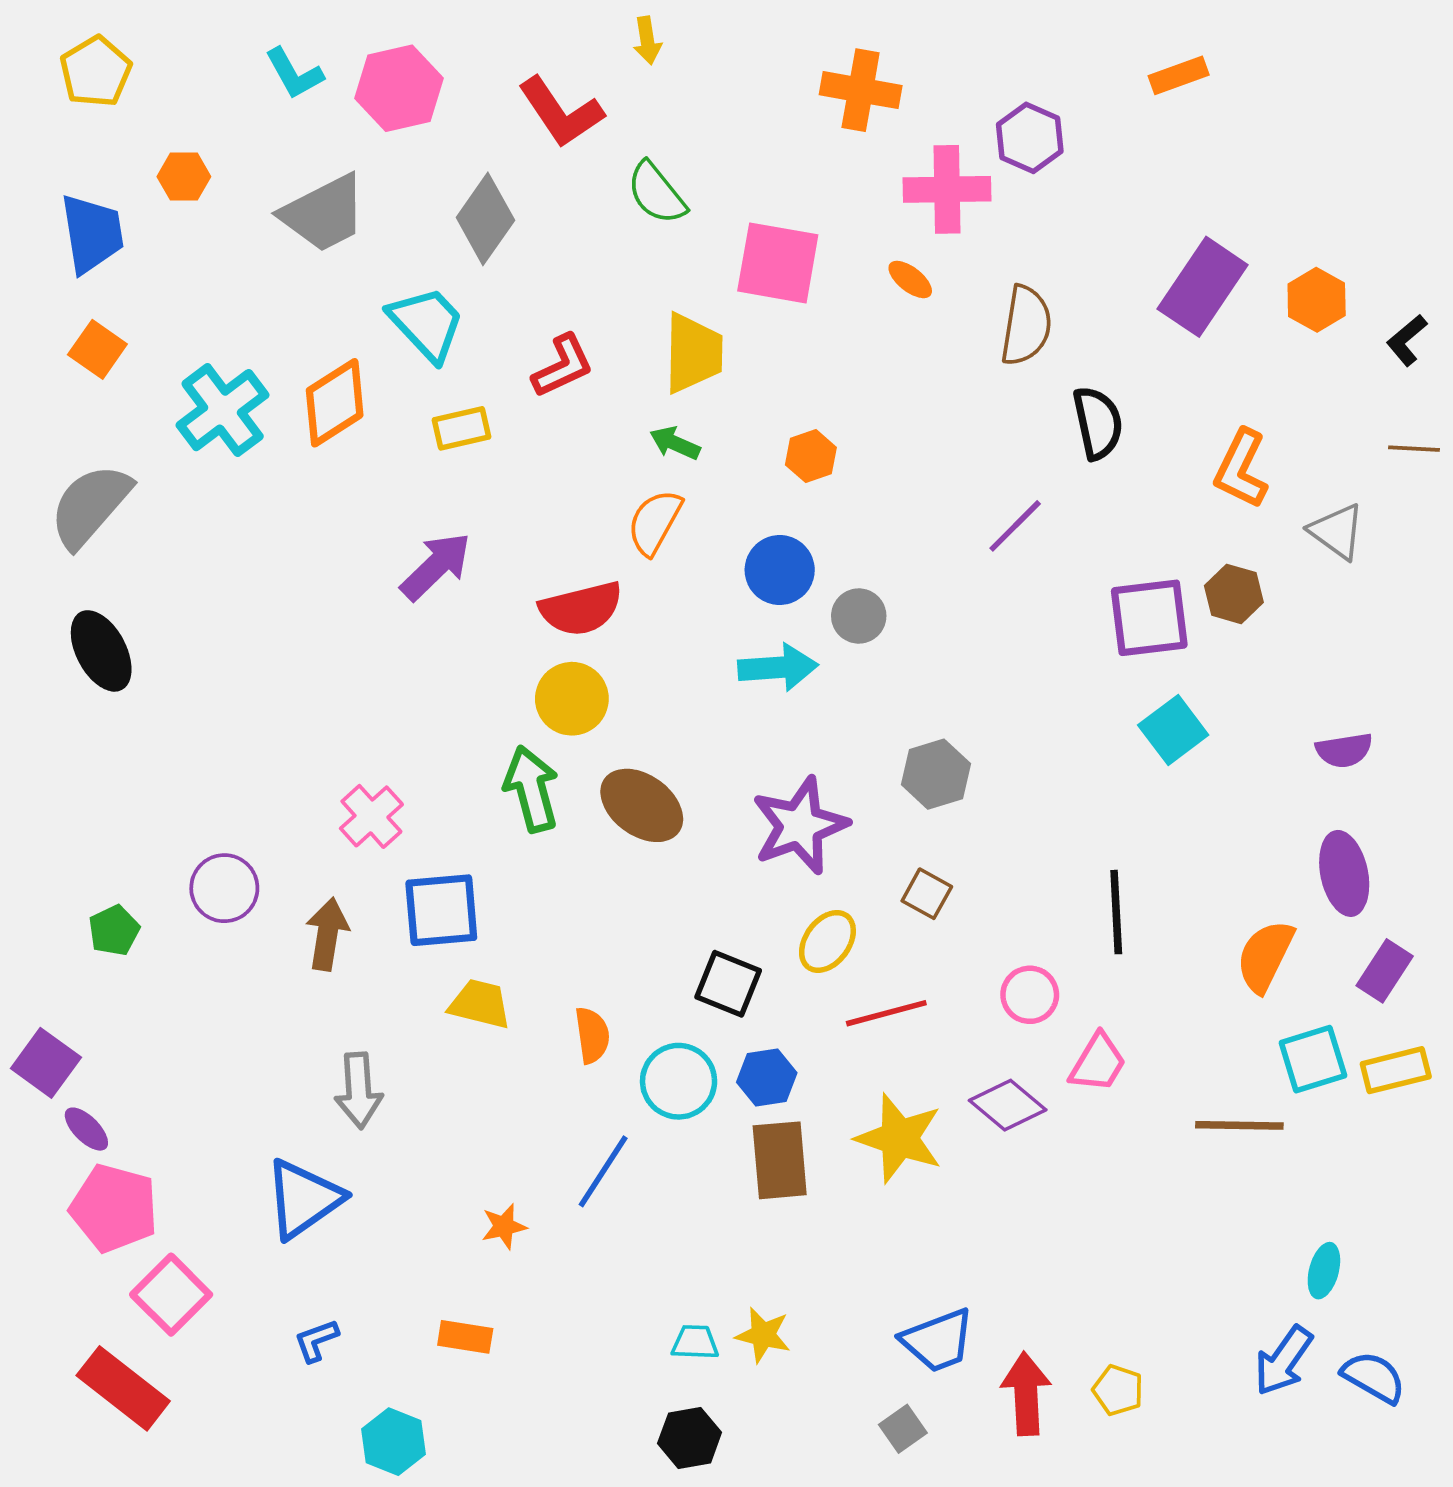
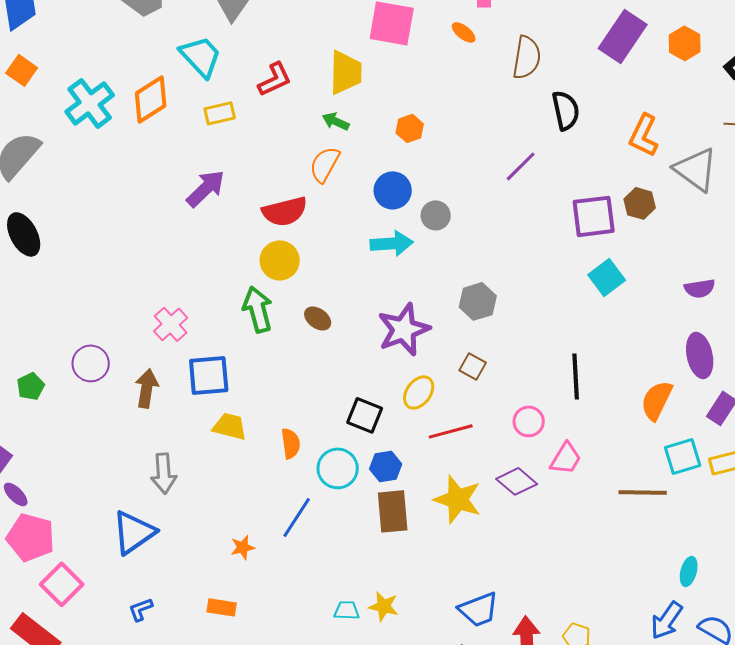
gray triangle: (1337, 531) -> (696, 169), size x1.4
brown ellipse: (642, 805) -> (318, 318), size x0.6

